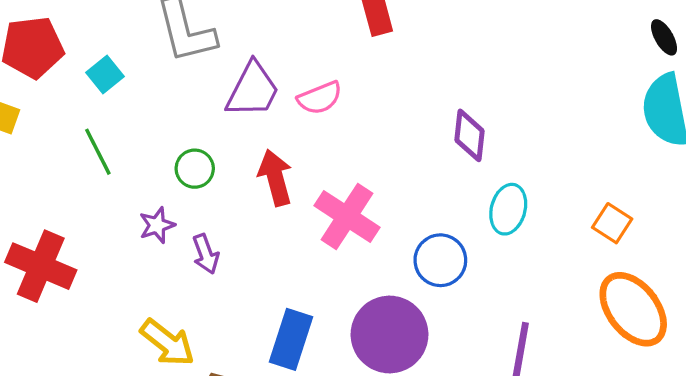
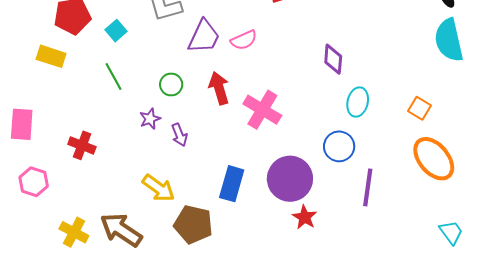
blue circle: (440, 260) -> (339, 146), moved
red cross: (41, 266) -> (82, 145), size x0.7

